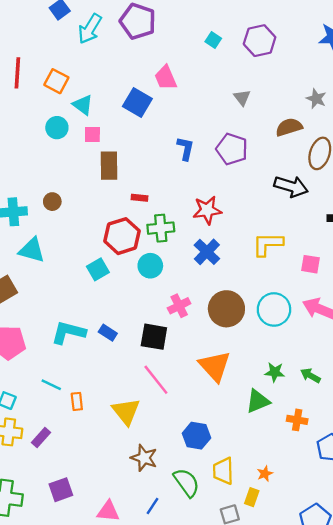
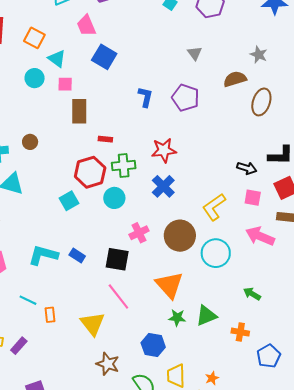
pink trapezoid: (166, 78) -> (86, 26), moved
black arrow: (291, 186) -> (247, 168), moved, size x0.7
yellow L-shape: (268, 244) -> (214, 207), moved, turned -36
cyan circle: (274, 309) -> (216, 253), moved
green star: (275, 372) -> (177, 318), moved

